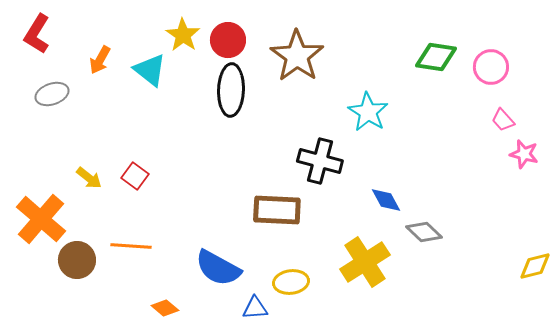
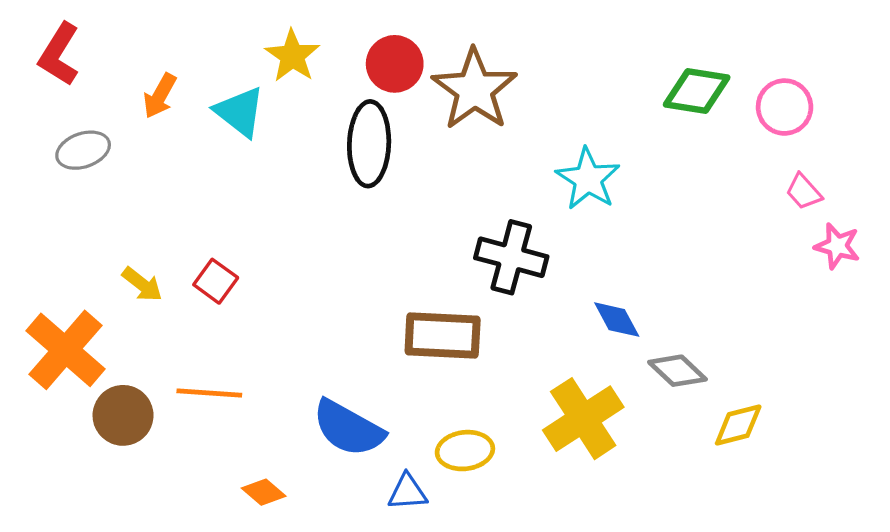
red circle: (228, 40) -> (395, 64), moved
yellow diamond: (535, 266) -> (738, 425), moved

